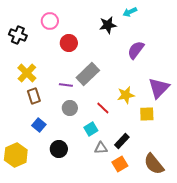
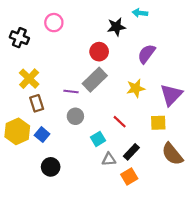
cyan arrow: (130, 12) -> (140, 13), turned 32
red circle: (69, 43) -> (99, 52), moved
yellow star: (126, 95) -> (136, 88), moved
red line: (103, 108) -> (120, 122), moved
black circle: (59, 149) -> (51, 167), moved
yellow hexagon: (16, 155) -> (17, 131), moved
brown semicircle: (154, 164) -> (172, 154), moved

